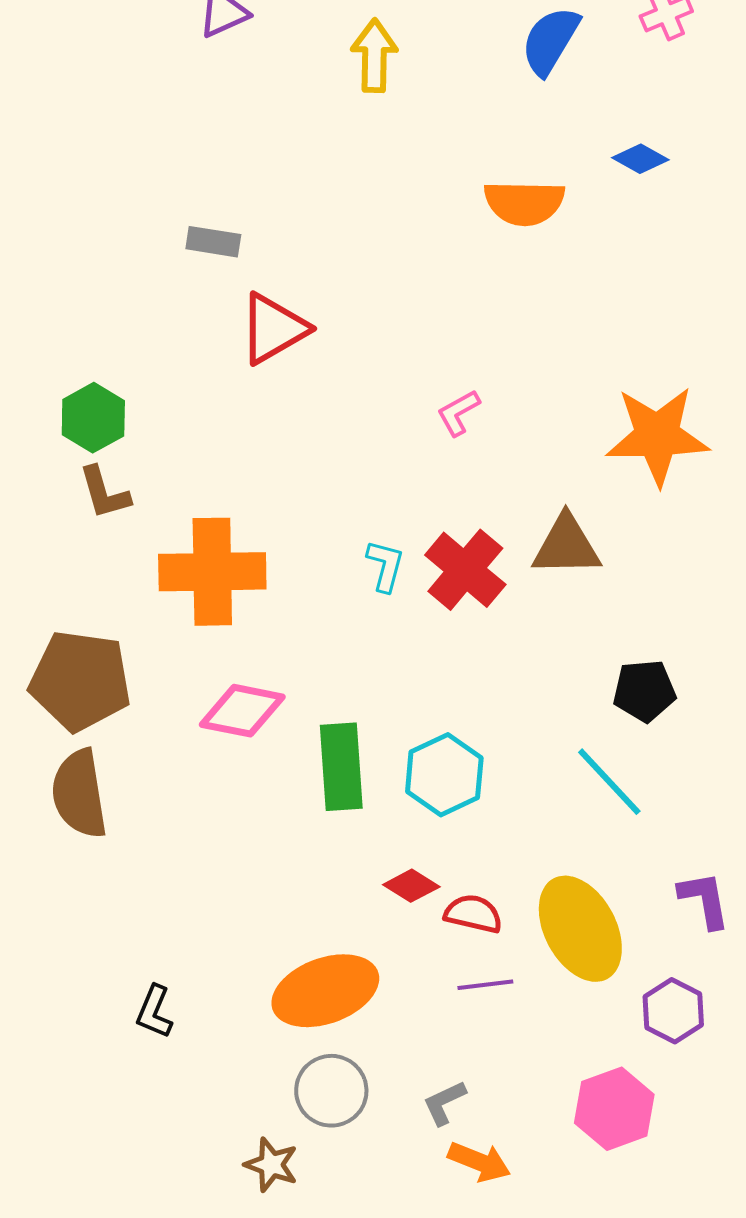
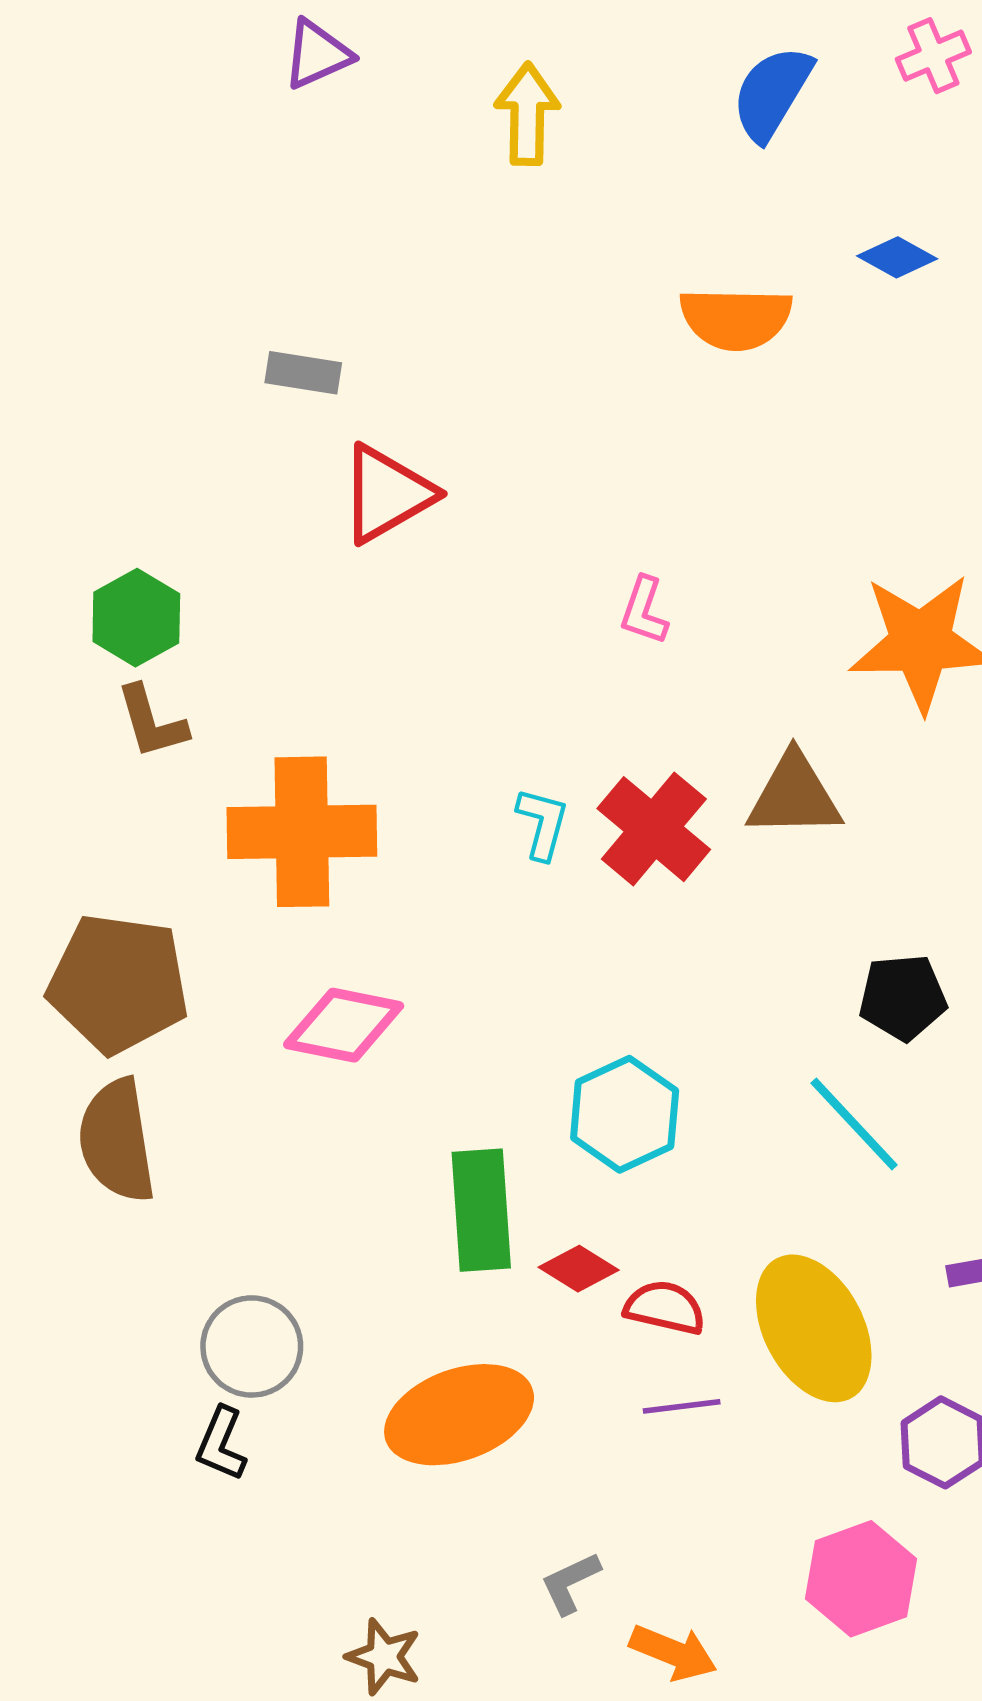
pink L-shape: (458, 413) -> (644, 611), turned -42
green rectangle: (341, 767) -> (481, 1210), moved
gray circle: (331, 1091) -> (252, 1346), moved
gray L-shape: (444, 1103) -> (570, 1583), moved

